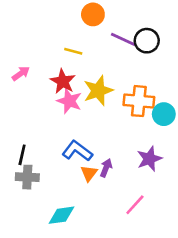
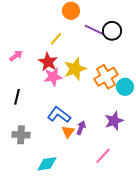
yellow line: (73, 51) -> (56, 39), turned -64
pink star: (69, 101) -> (53, 77), turned -30
orange cross: (139, 101) -> (106, 77), turned -35
black line: (22, 155) -> (17, 97), moved

